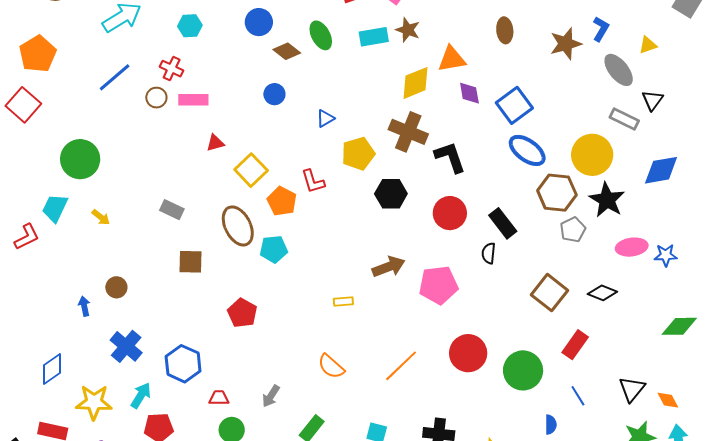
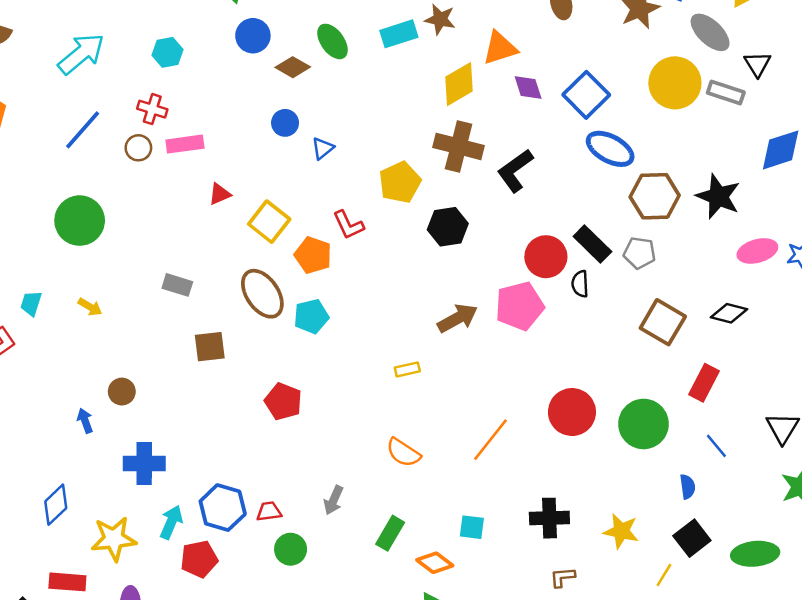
blue triangle: (325, 118) -> (323, 148), moved
yellow circle: (592, 155) -> (675, 83), moved
black L-shape: (450, 157) -> (515, 171), turned -99
green circle: (80, 159) -> (80, 221), moved
cyan trapezoid: (55, 208) -> (31, 303), size x0.7
red circle: (450, 213) -> (546, 257), moved
gray pentagon: (573, 230) -> (639, 253), moved, turned -30
pink pentagon: (438, 285) -> (520, 306), moved
blue cross: (126, 346) -> (144, 463), turned -32
blue hexagon: (183, 364) -> (223, 508), moved

